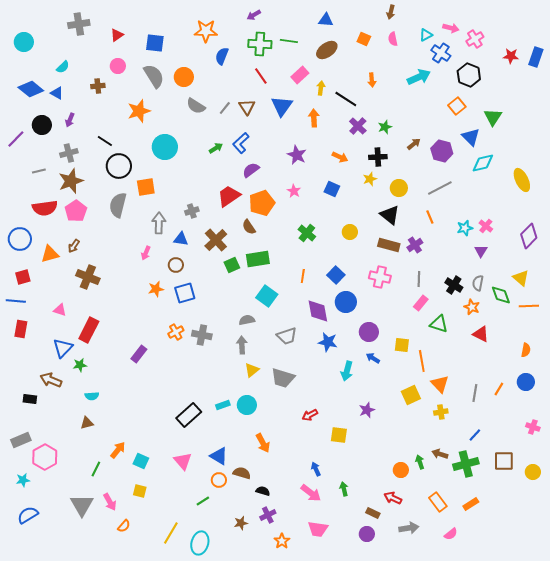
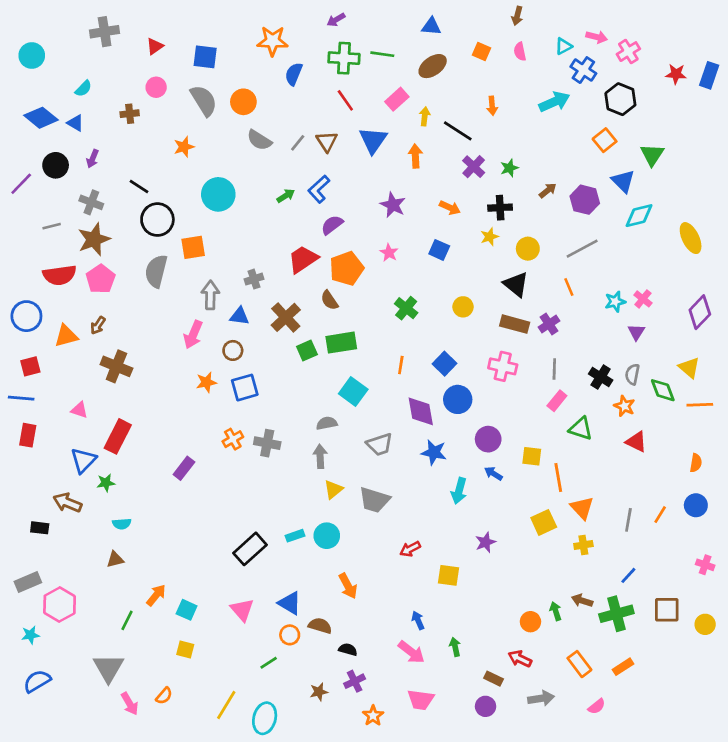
orange star: (139, 111) -> (184, 147), size x0.7
gray cross: (69, 153) -> (91, 202), turned 36
pink arrow: (146, 253) -> (193, 335), size x1.5
pink arrow: (110, 502) -> (130, 704), moved

